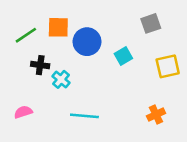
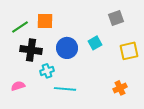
blue circle: (87, 42) -> (67, 48), moved
black cross: (40, 65) -> (31, 50), size x1.5
cyan cross: (61, 79) -> (47, 71), moved, turned 32

